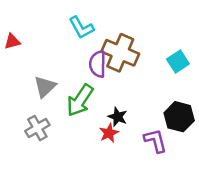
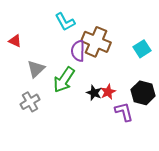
red triangle: (12, 41) -> (15, 41), moved, turned 40
red star: (109, 133) -> (108, 92), moved

